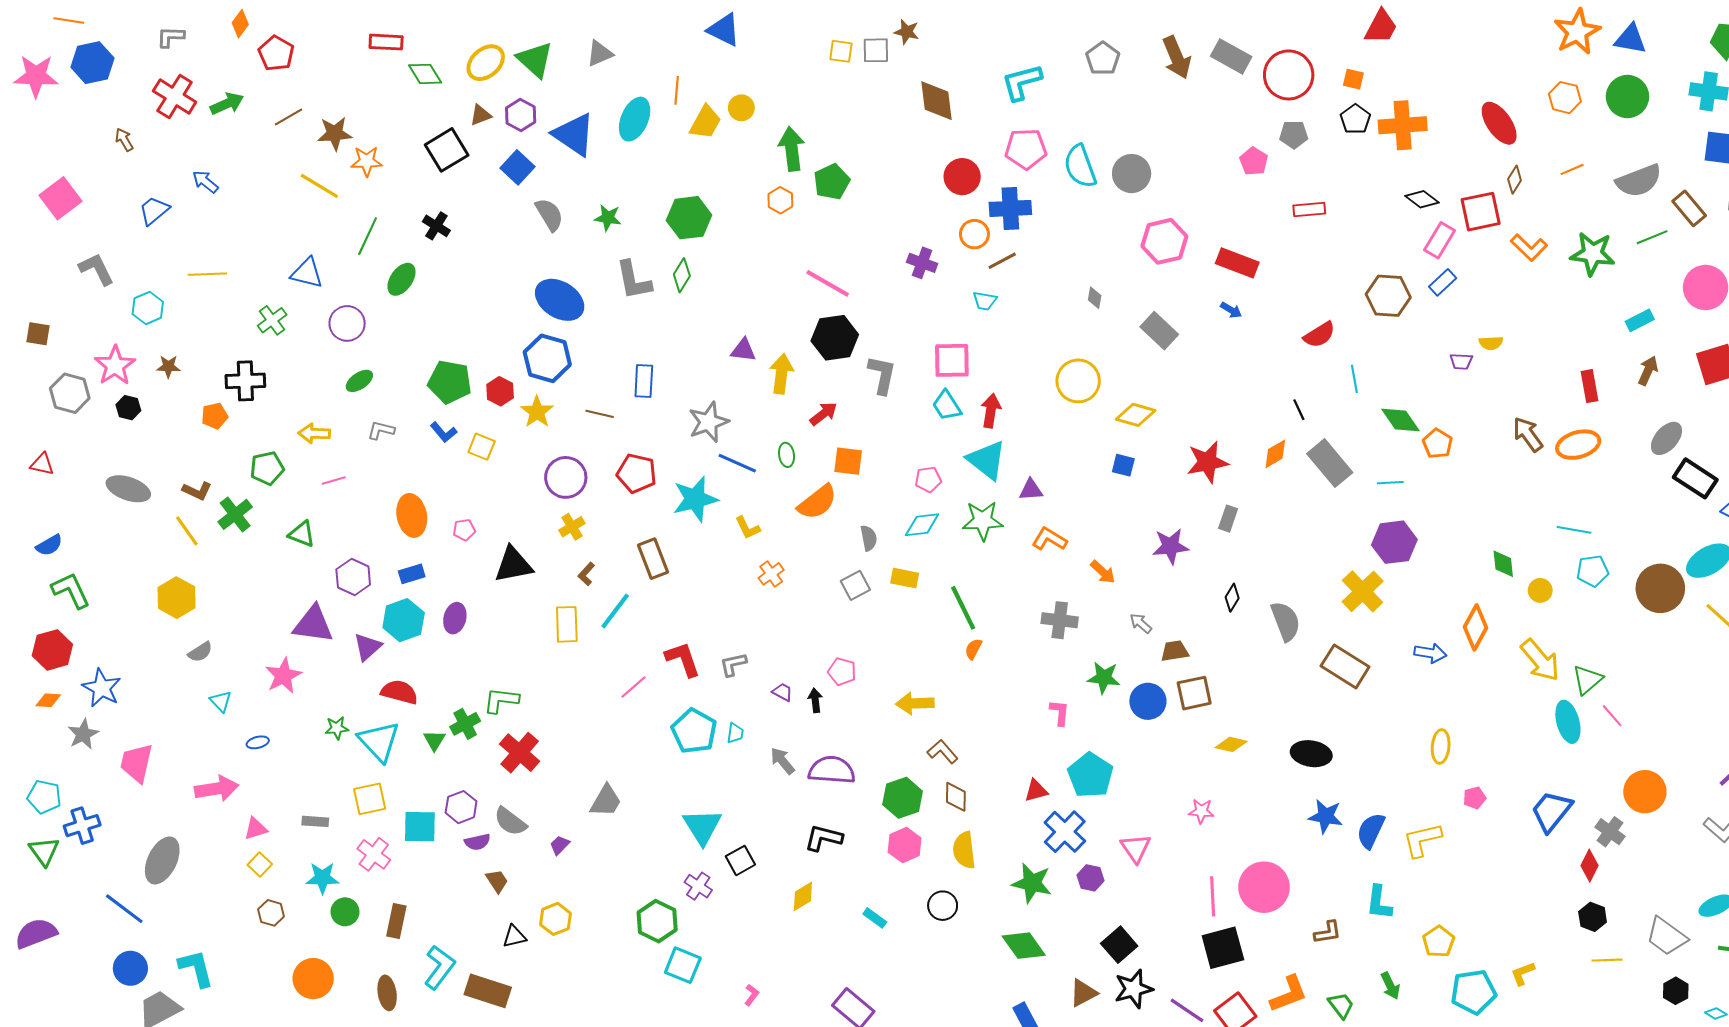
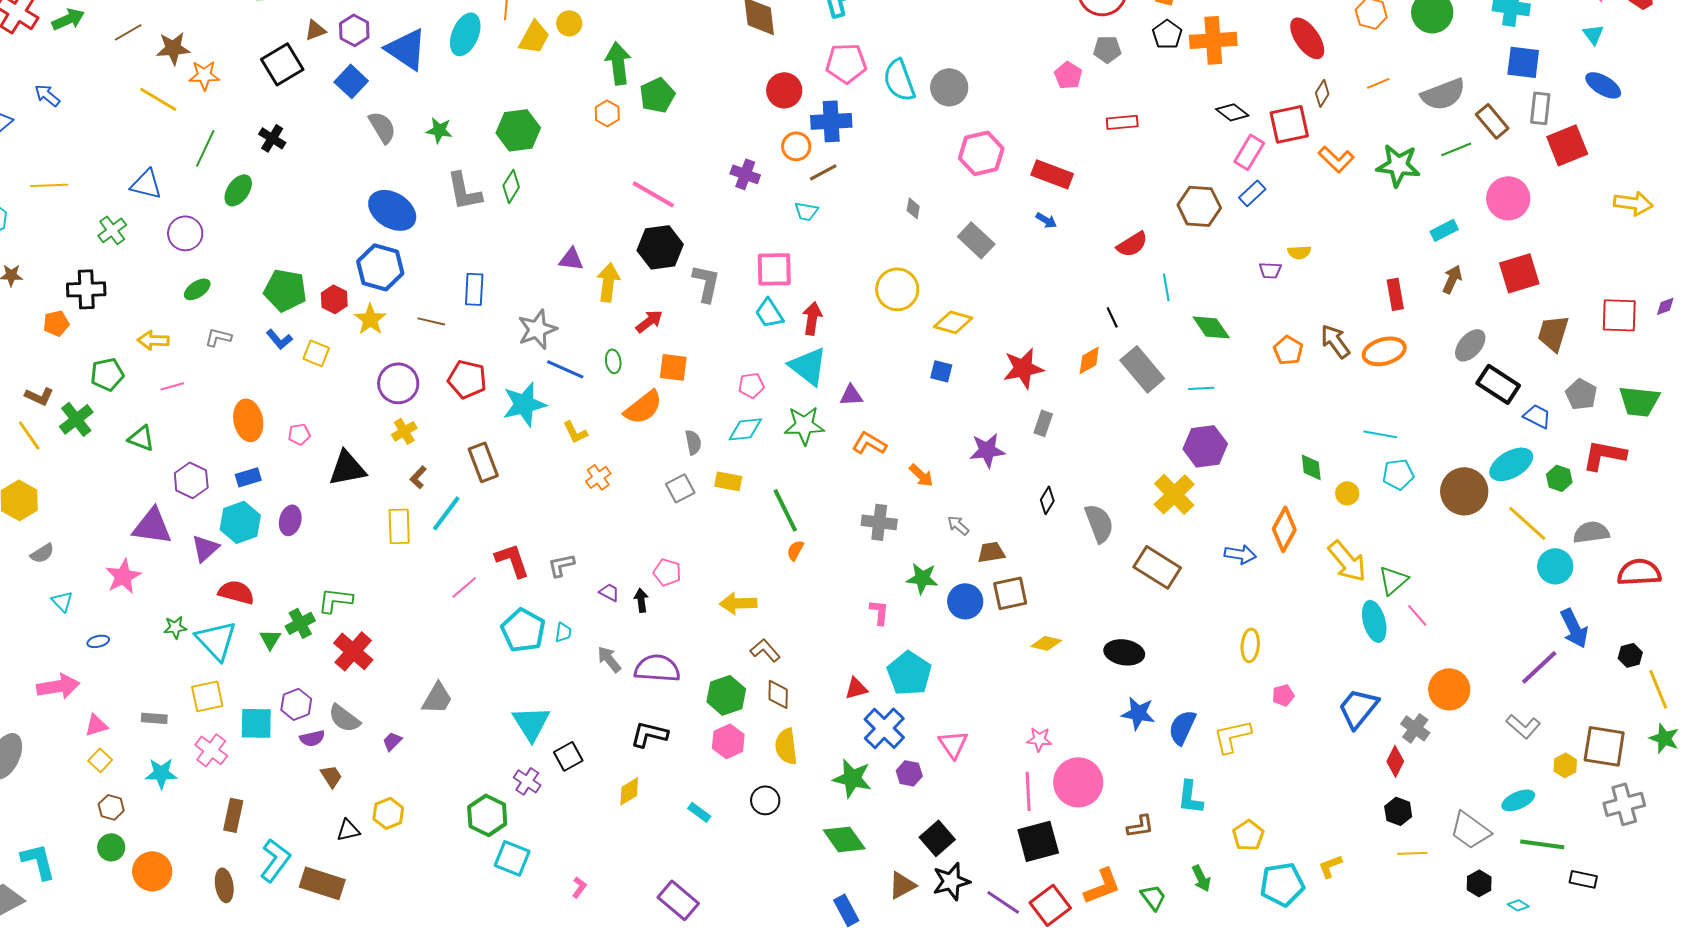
orange pentagon: (1438, 444) -> (1288, 350), moved
pink star: (1201, 811) -> (1039, 739), moved
green circle: (345, 912) -> (111, 847), moved

